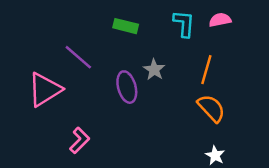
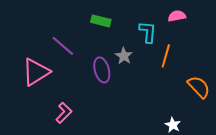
cyan L-shape: (184, 24) -> (148, 32), moved
orange semicircle: (211, 108) -> (199, 87), moved

